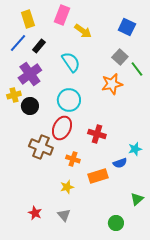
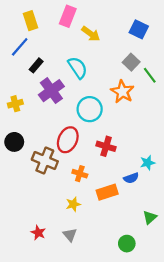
black rectangle: (39, 46) -> (36, 65), moved
purple cross: (30, 74) -> (51, 91), moved
orange star: (112, 84) -> (122, 92), turned -30
cyan circle: (69, 100) -> (90, 109), moved
black circle: (30, 106) -> (14, 142), moved

